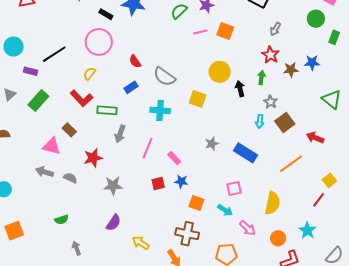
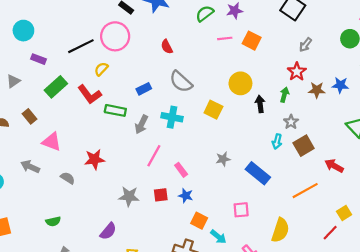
black line: (54, 54) -> (81, 46), moved
red semicircle: (135, 61) -> (167, 47), moved
green rectangle: (38, 101) -> (56, 87), moved
brown rectangle: (69, 130) -> (29, 116), moved
gray arrow: (120, 134) -> (141, 124), moved
gray arrow: (44, 172) -> (30, 167), moved
gray star: (113, 186) -> (129, 196), moved
cyan arrow: (225, 210) -> (218, 237), moved

